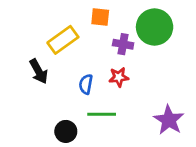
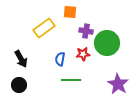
green circle: (155, 27) -> (107, 43), moved
black arrow: (39, 71) -> (21, 59), moved
black circle: (66, 131) -> (19, 85), moved

